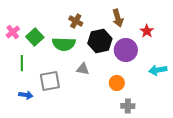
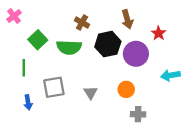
pink cross: (13, 32) -> (14, 16), moved
gray triangle: (83, 69) -> (91, 93), moved, turned 48
blue arrow: (26, 95) -> (28, 102), turned 72

